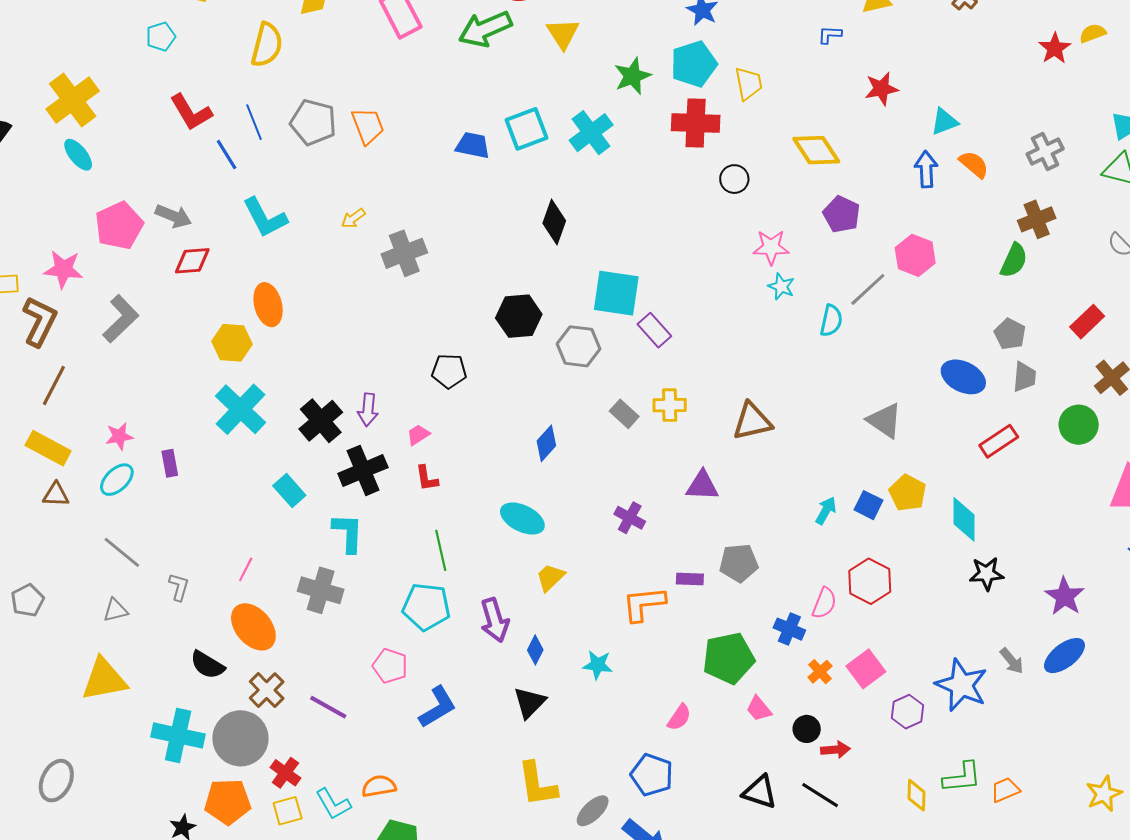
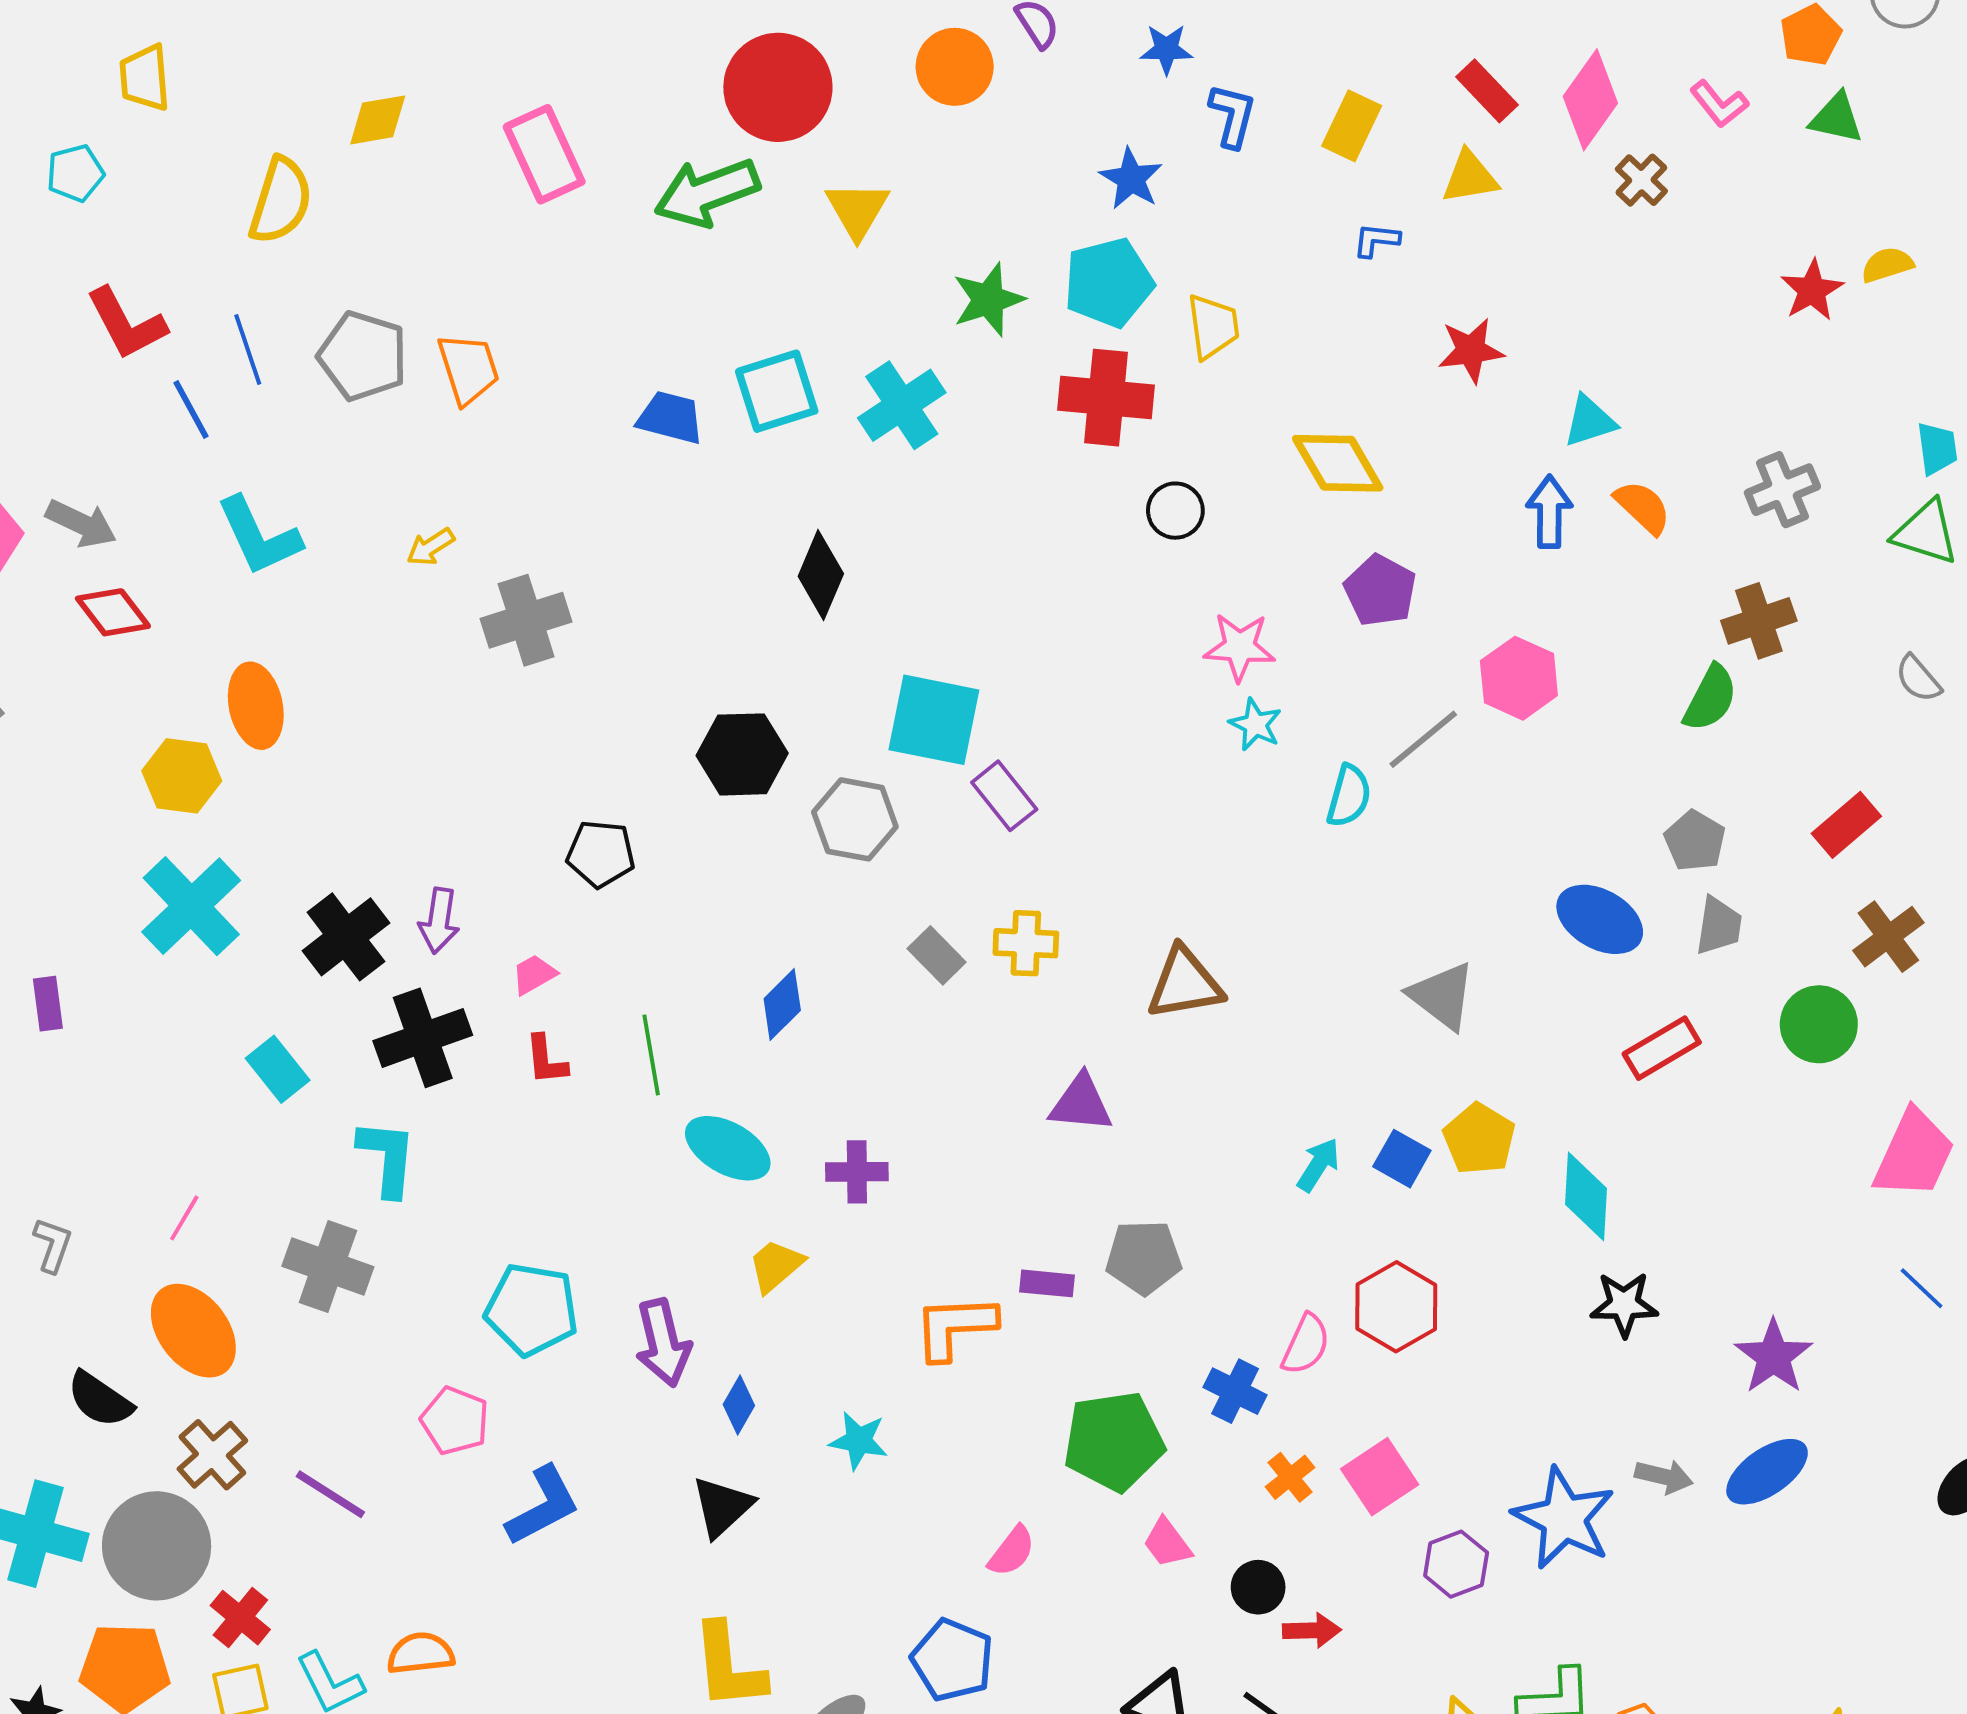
red diamond: (192, 261) -> (113, 612), turned 54
purple cross: (630, 518) -> (857, 1172), moved, turned -32
green line: (441, 550) -> (651, 1055), moved
gray arrow: (1012, 661) -> (1664, 1477), turned -40

